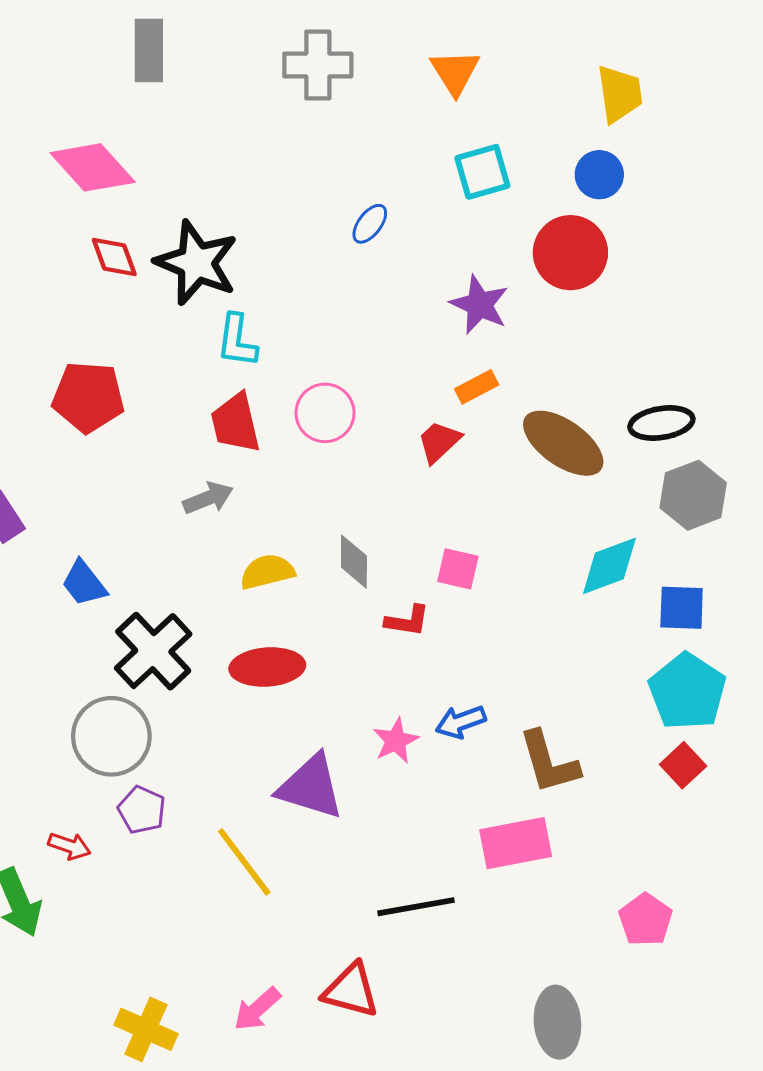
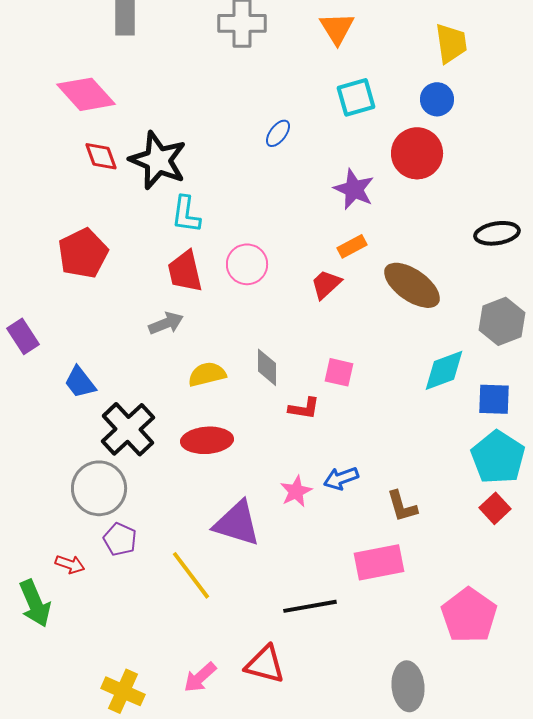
red pentagon: (88, 397) -> (83, 253), turned -30
black ellipse: (661, 423) -> (497, 233), moved
brown L-shape: (549, 762) -> (402, 506), size x0.7
pink pentagon: (646, 920) -> (469, 615), size x1.5

